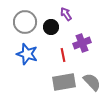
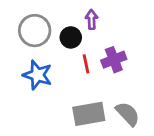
purple arrow: (66, 14) -> (92, 19), turned 32
red line: (63, 55) -> (86, 64), moved

